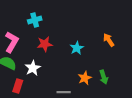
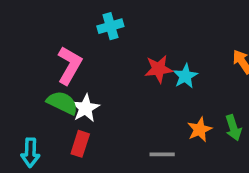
red star: (45, 44) -> (159, 69), moved
white star: (33, 68) -> (86, 108), moved

